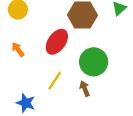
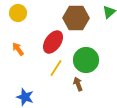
yellow line: (55, 81) -> (56, 68), moved

